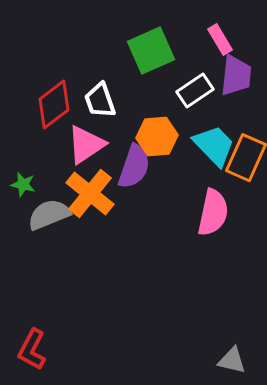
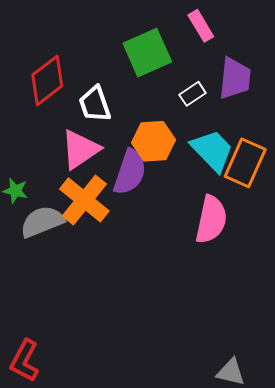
pink rectangle: (220, 40) -> (201, 26), moved
white rectangle: (195, 91) -> (193, 94), size x0.7
red diamond: (54, 105) -> (47, 80), moved

